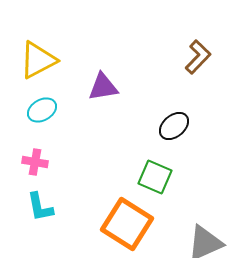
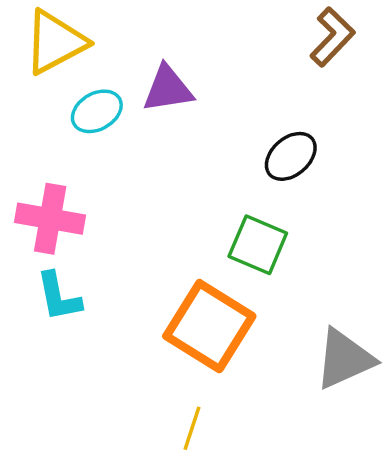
cyan ellipse: (42, 110) -> (97, 111), moved
pink cross: (35, 162) -> (50, 219), size x1.5

